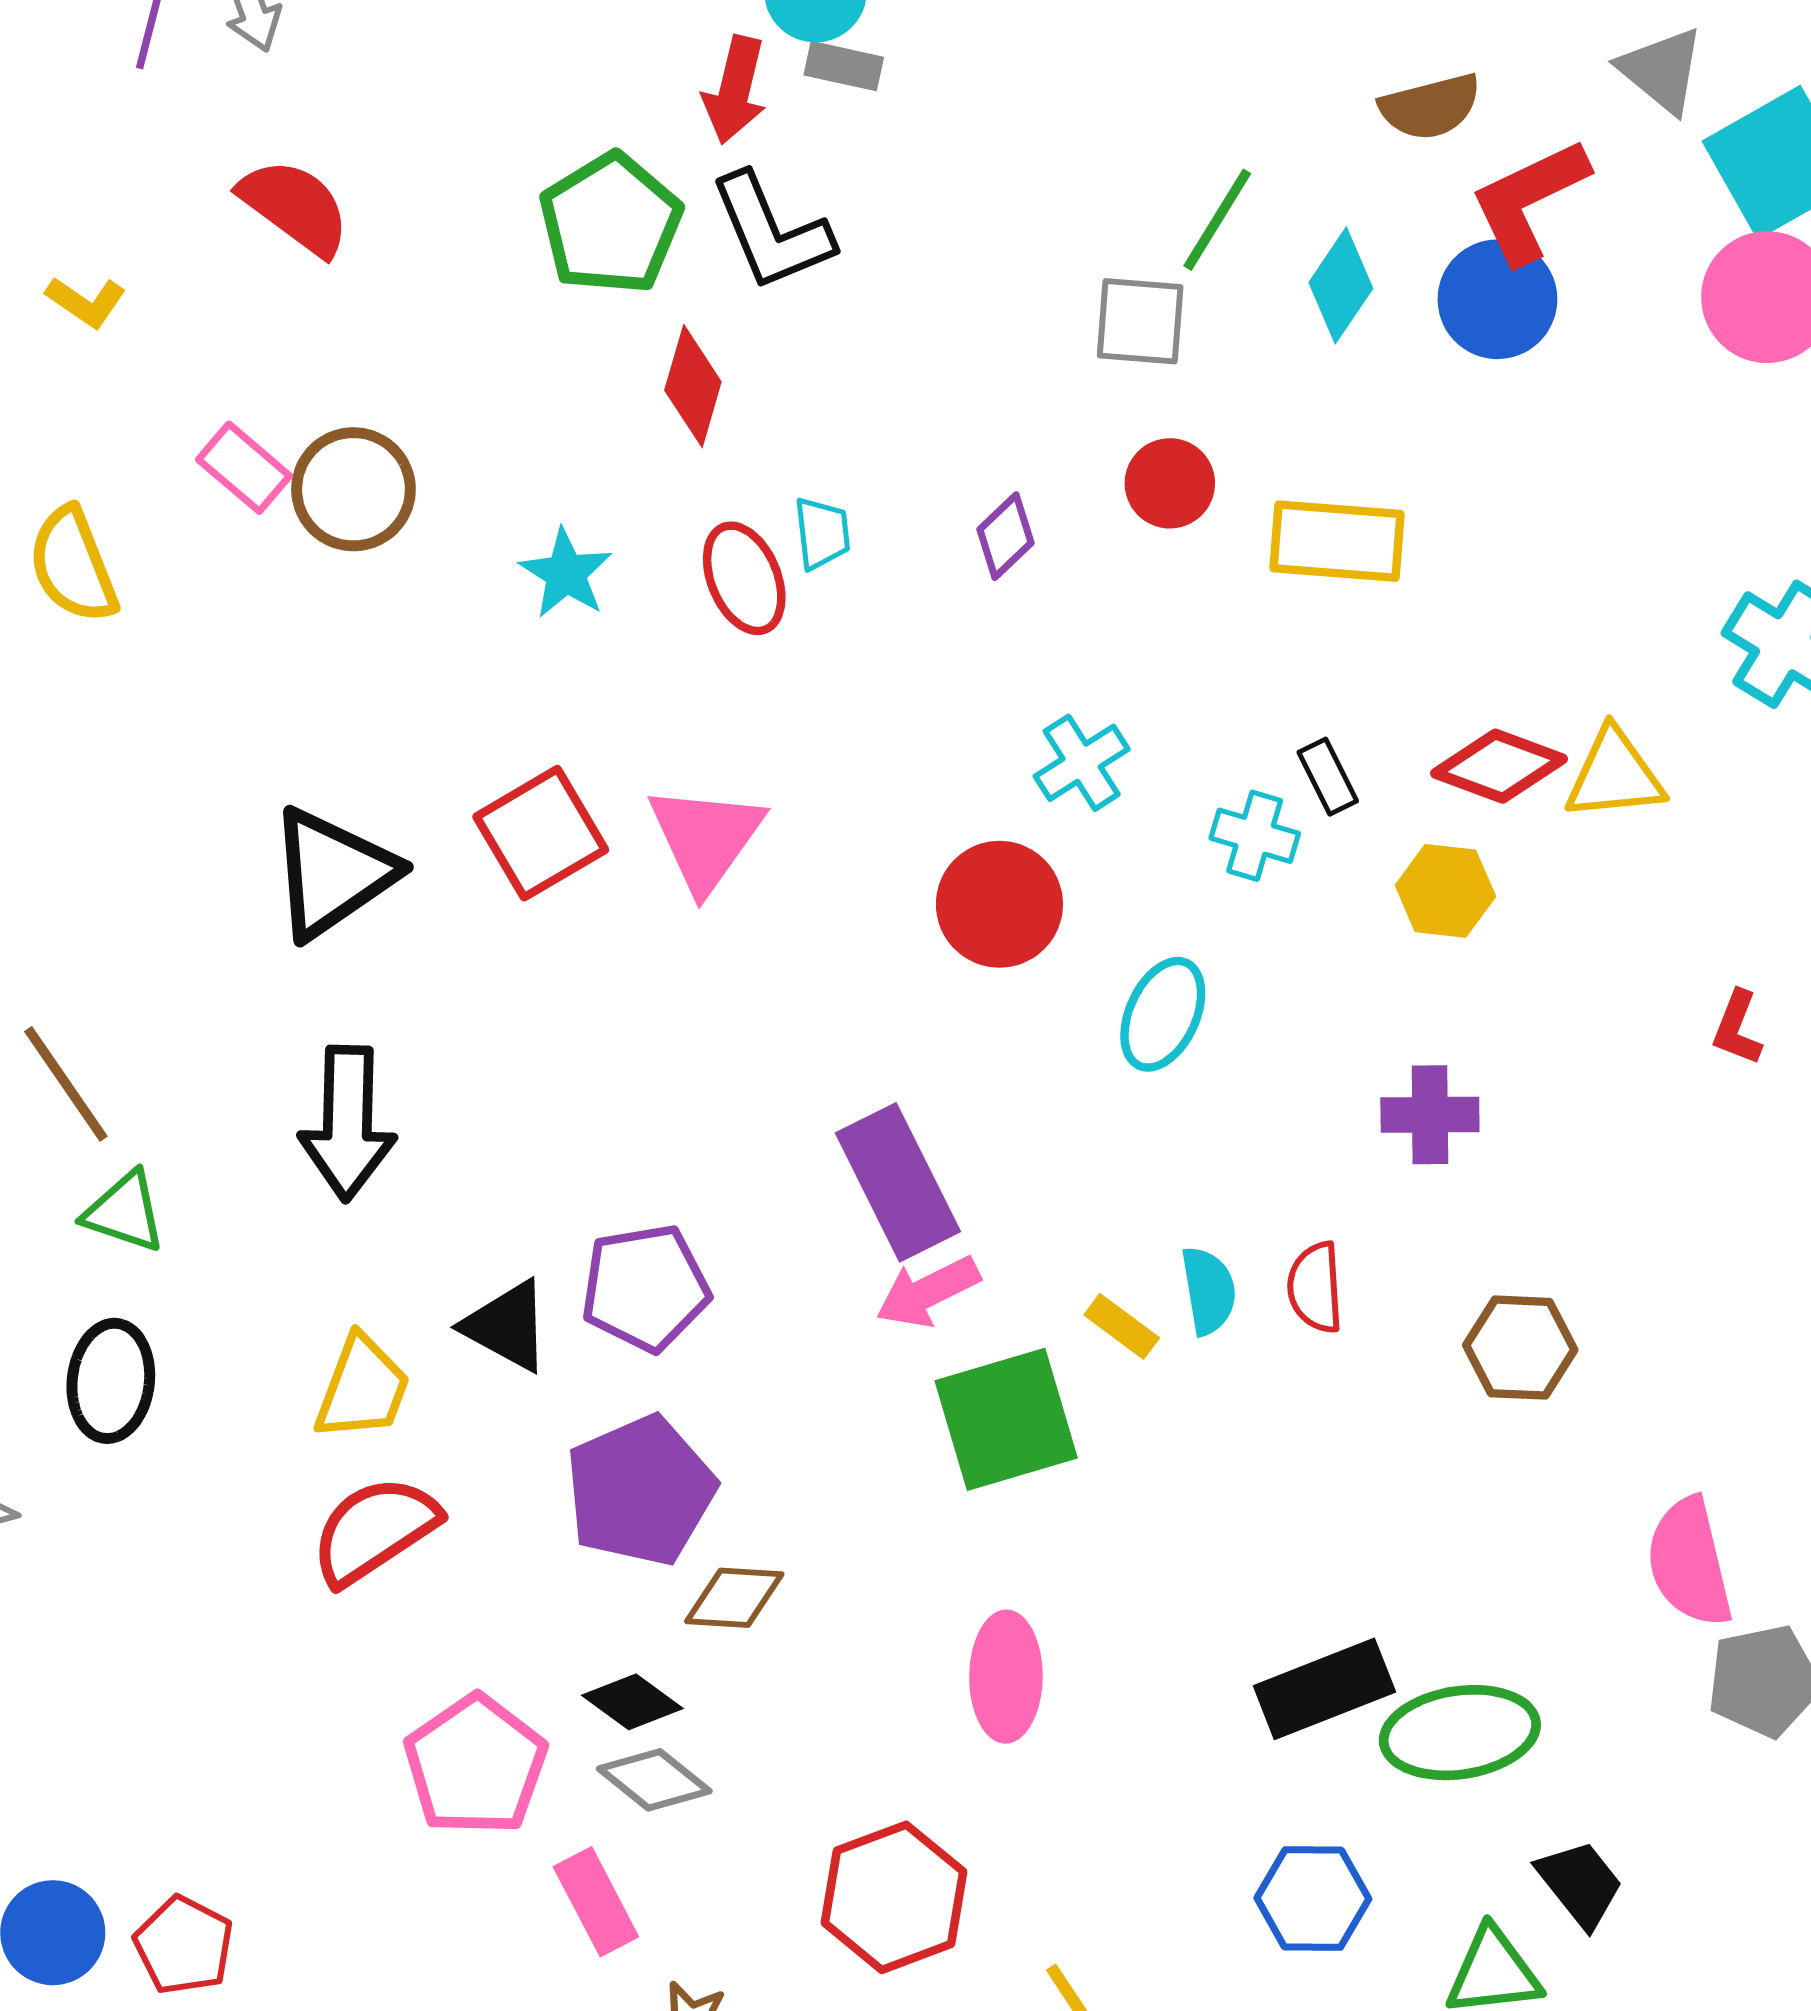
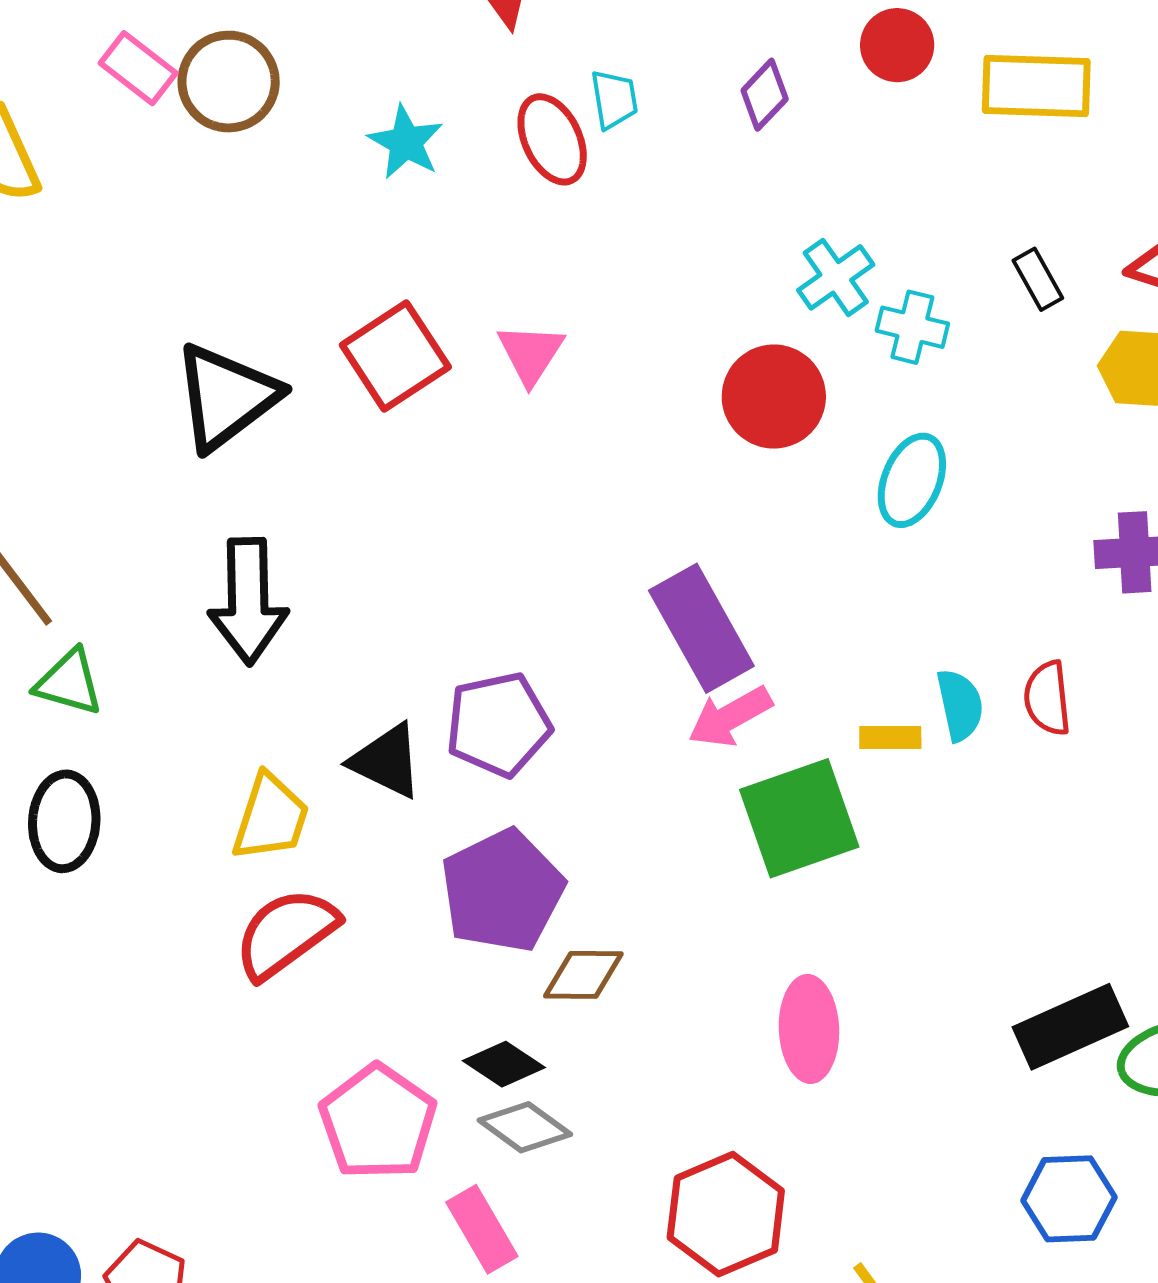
cyan cross: (1255, 836) -> (912, 327), moved
pink triangle: (706, 838) -> (531, 354), size x0.7
yellow rectangle: (1122, 1326) -> (890, 738), turned -34

